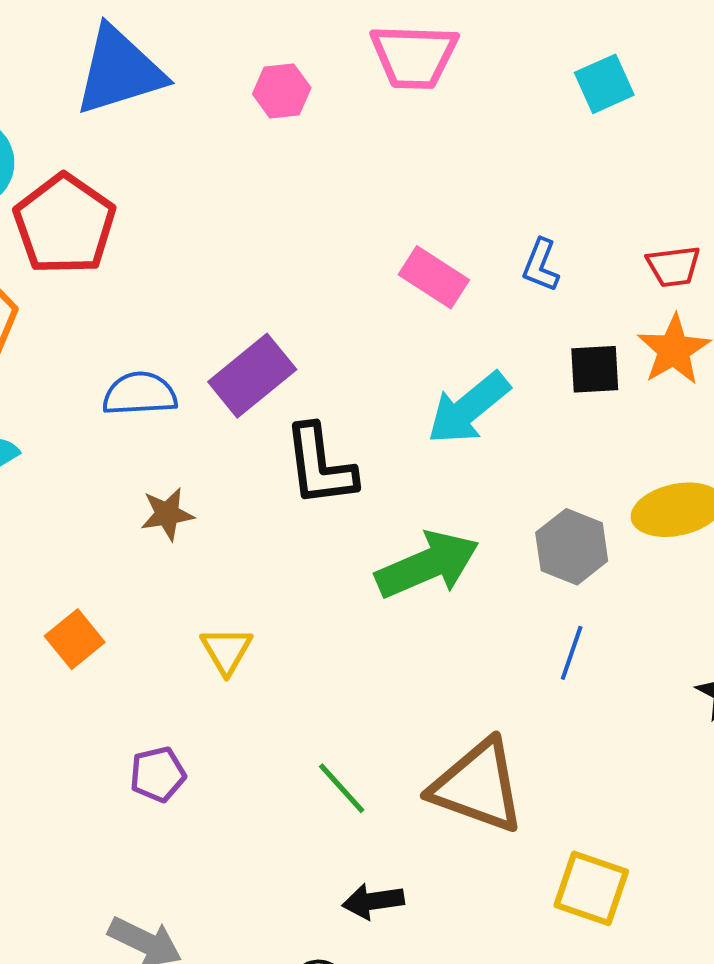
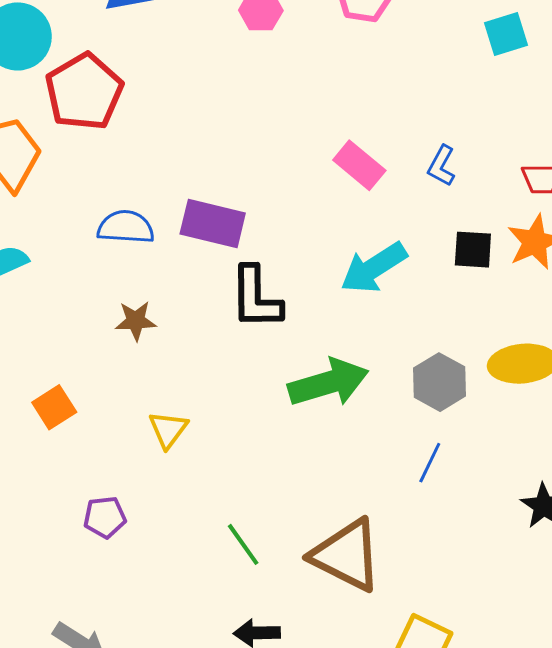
purple rectangle: (252, 376) -> (213, 223), turned 46

